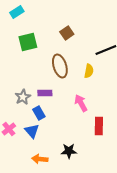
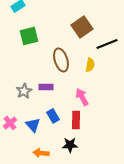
brown square: (67, 33) -> (82, 27), moved, size x1.5
blue rectangle: (39, 113) -> (53, 116), moved
red rectangle: (99, 126) -> (76, 120), moved

